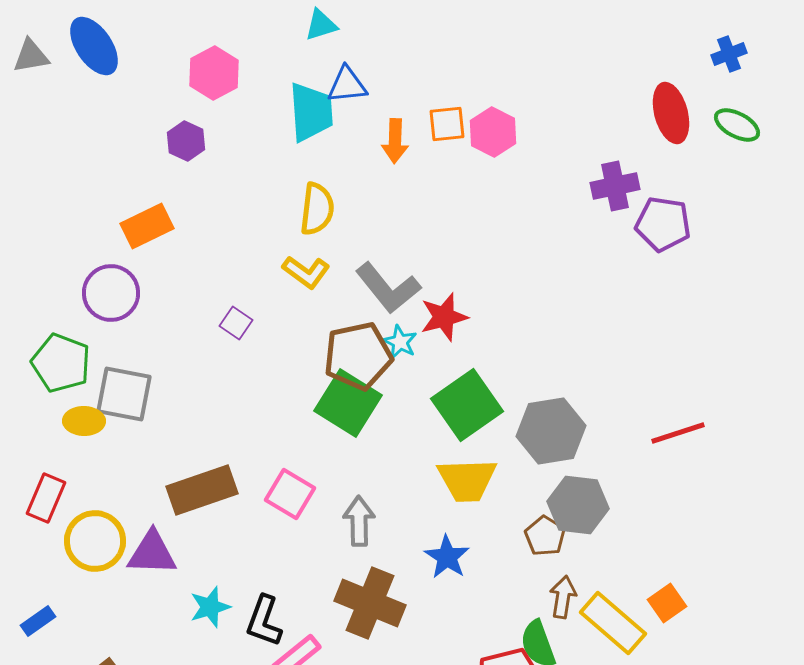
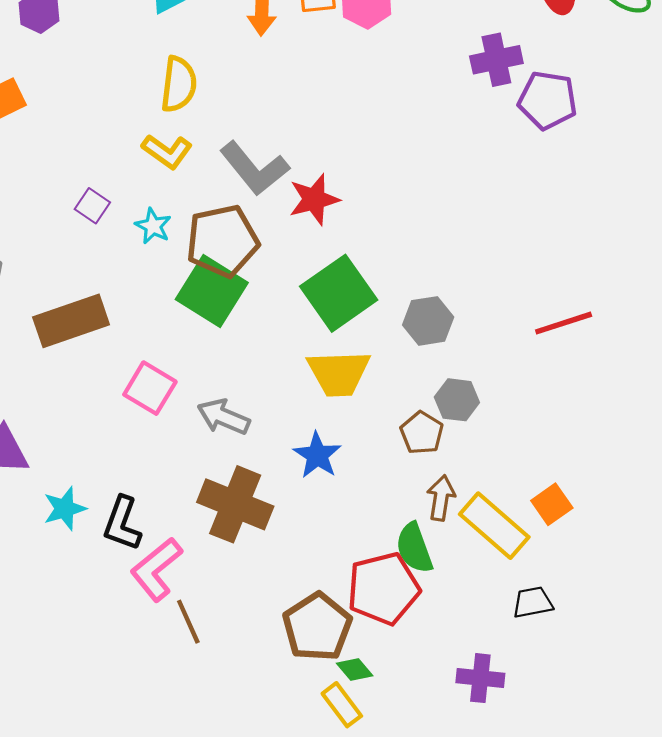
cyan star: (400, 342) -> (153, 226), moved
gray hexagon: (551, 431) -> (428, 321), size x0.7
brown rectangle: (202, 490) -> (71, 321), moved
gray hexagon: (578, 505) -> (457, 400), size x0.7
gray arrow: (359, 521) -> (223, 417), turned -66

